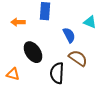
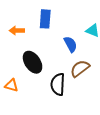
brown semicircle: (78, 58) -> (80, 69), turned -72

